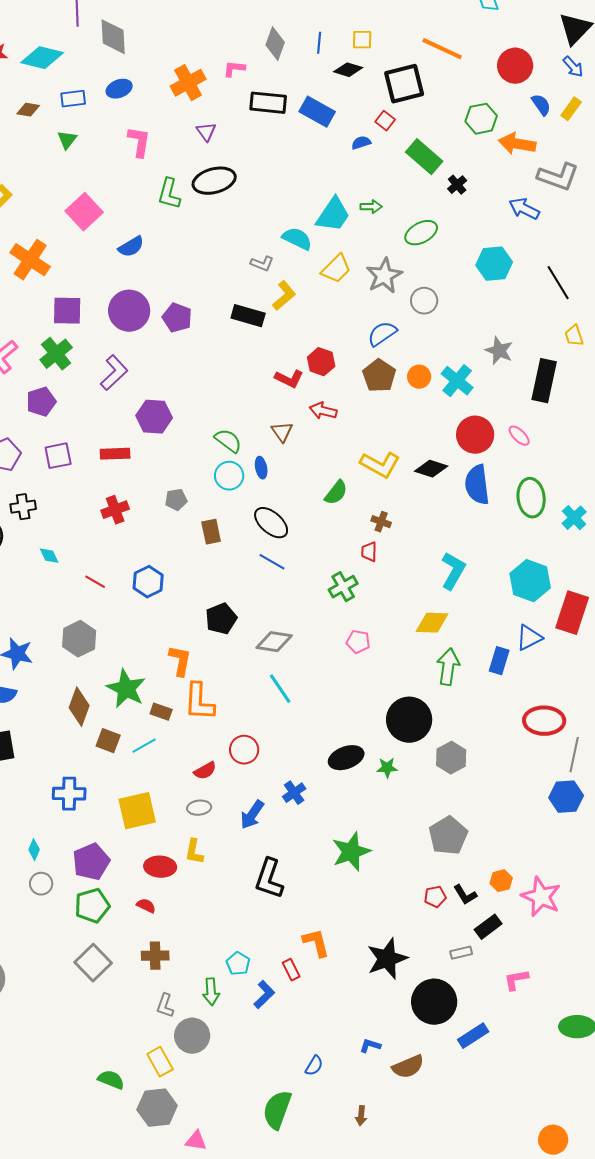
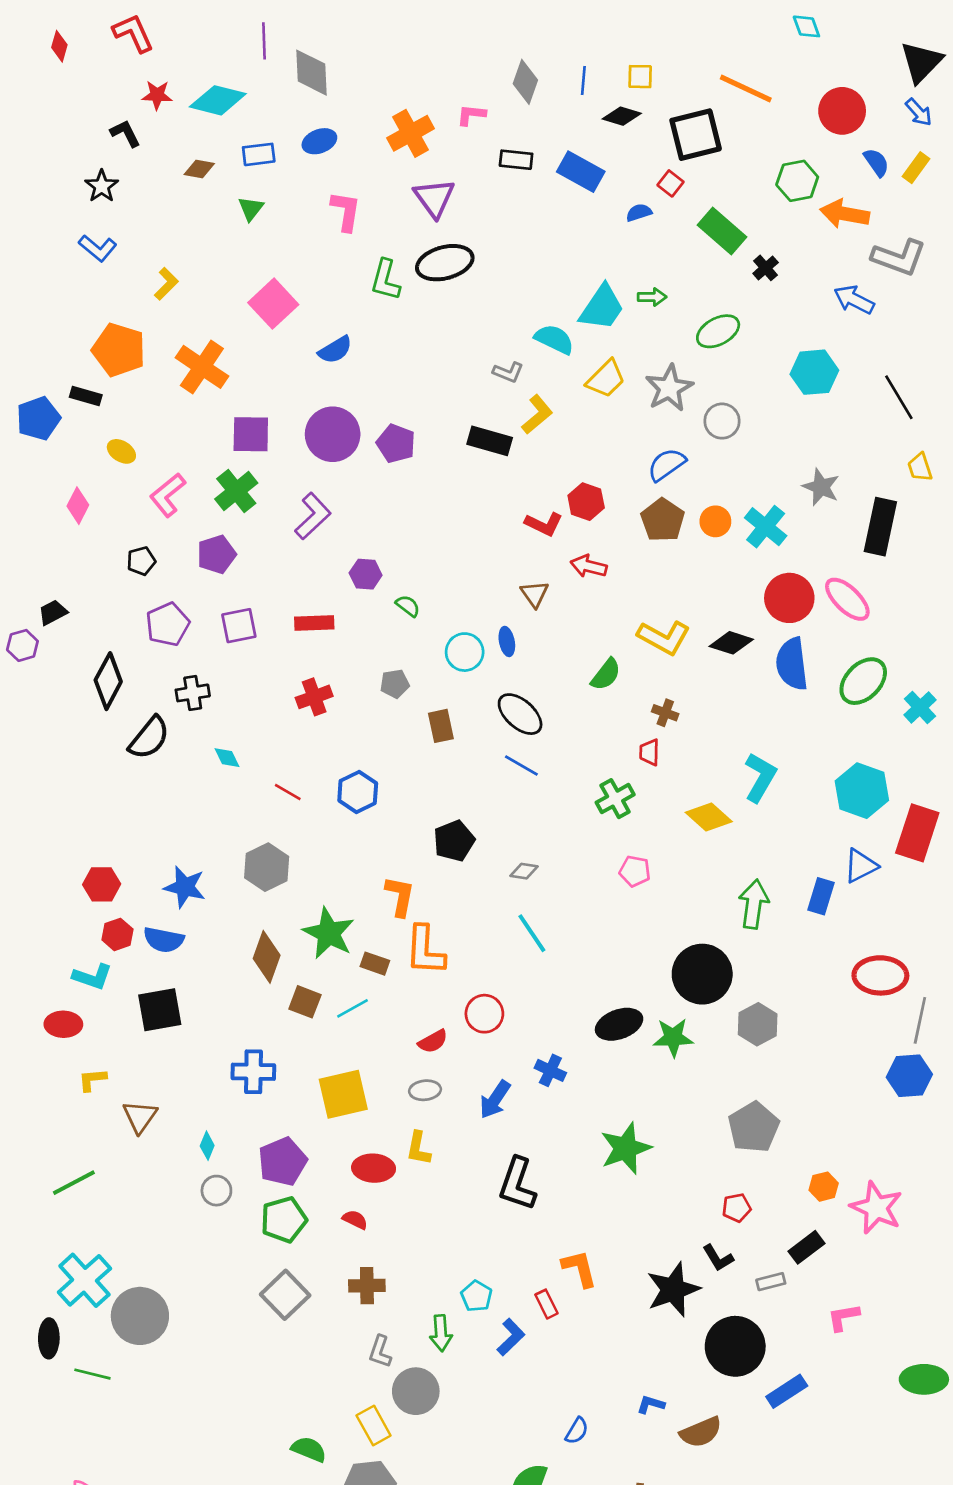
black rectangle: (268, 103) -> (516, 160), size x0.7
purple triangle: (206, 132) -> (434, 198), size x1.6
purple hexagon: (154, 417) -> (366, 574), size x0.7
pink ellipse: (519, 436) -> (847, 599), size x1.6
green semicircle: (228, 441) -> (408, 606), moved, size x0.7
green ellipse: (531, 498) -> (863, 681), turned 51
yellow diamond: (432, 623) -> (709, 817), moved, turned 40
gray diamond: (274, 642) -> (524, 871), size x0.6
green star: (387, 768) -> (673, 1037), size x1.4
blue cross: (294, 793) -> (550, 1070), turned -30
black L-shape: (465, 895) -> (718, 1258), moved

